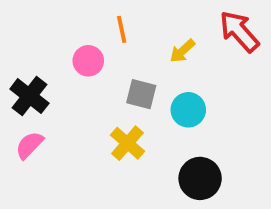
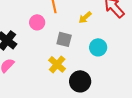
cyan circle: (188, 110) -> (98, 47), moved
black circle: (200, 178) -> (80, 81), moved

